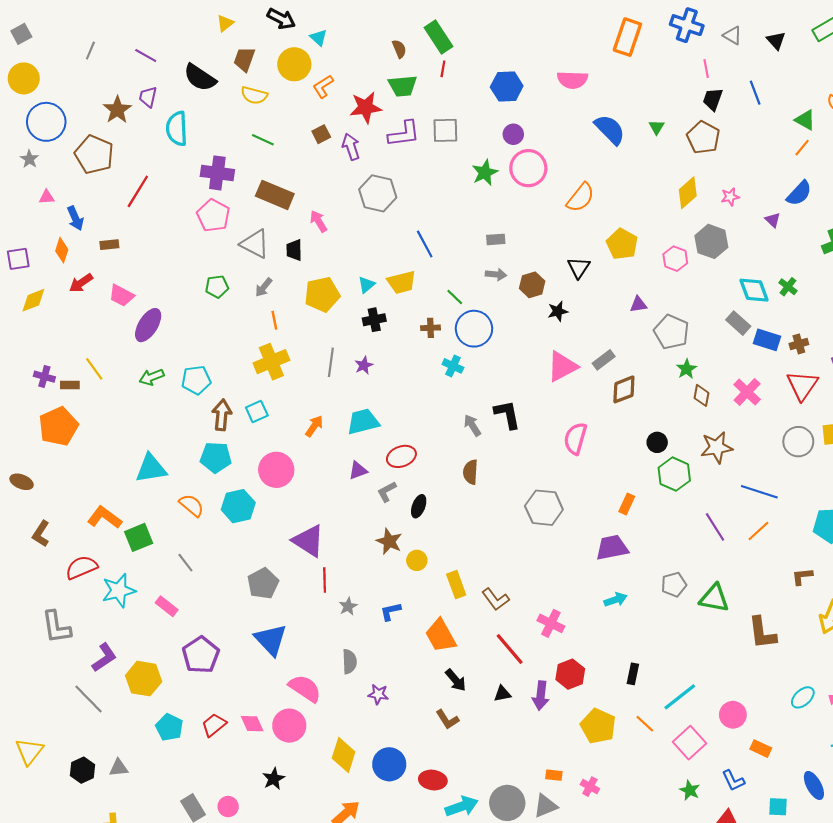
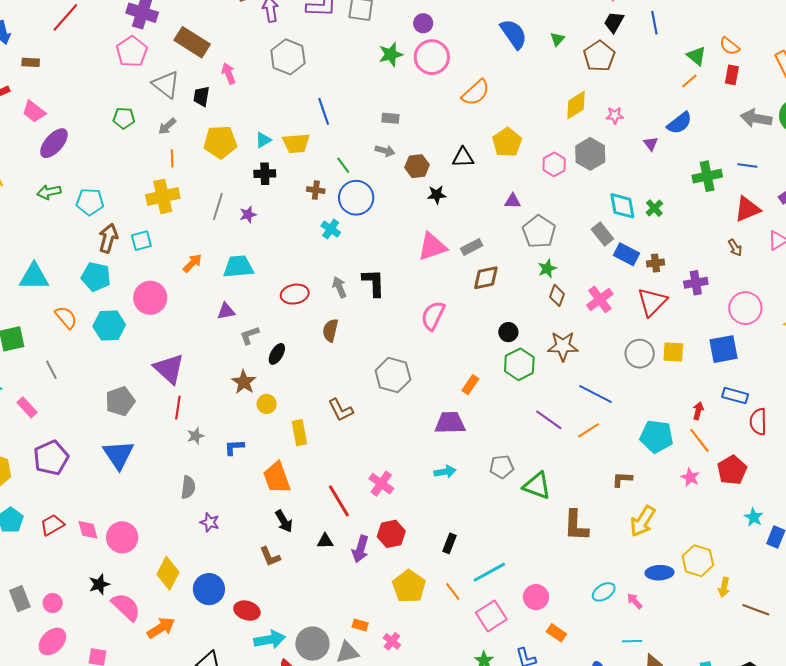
black triangle: (579, 268) -> (463, 157), turned 45
red ellipse: (401, 456) -> (295, 294), moved
purple line: (715, 527) -> (549, 420), turned -32
brown L-shape: (496, 599) -> (341, 410), moved
pink semicircle: (305, 688) -> (126, 607), moved

